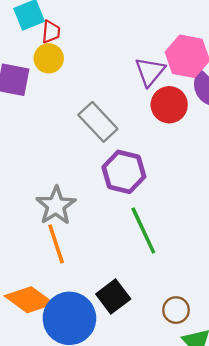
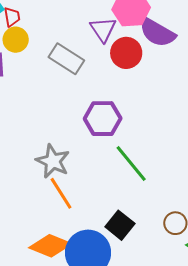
gray rectangle: (98, 122) -> (66, 59), moved

